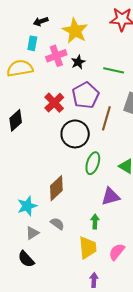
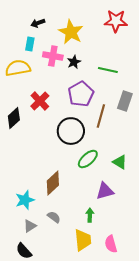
pink cross: (56, 56) -> (53, 56), turned 30
red cross: (54, 103) -> (40, 101), moved
green ellipse: (93, 163) -> (88, 159), turned 30
pink semicircle: (117, 252) -> (111, 244), turned -54

